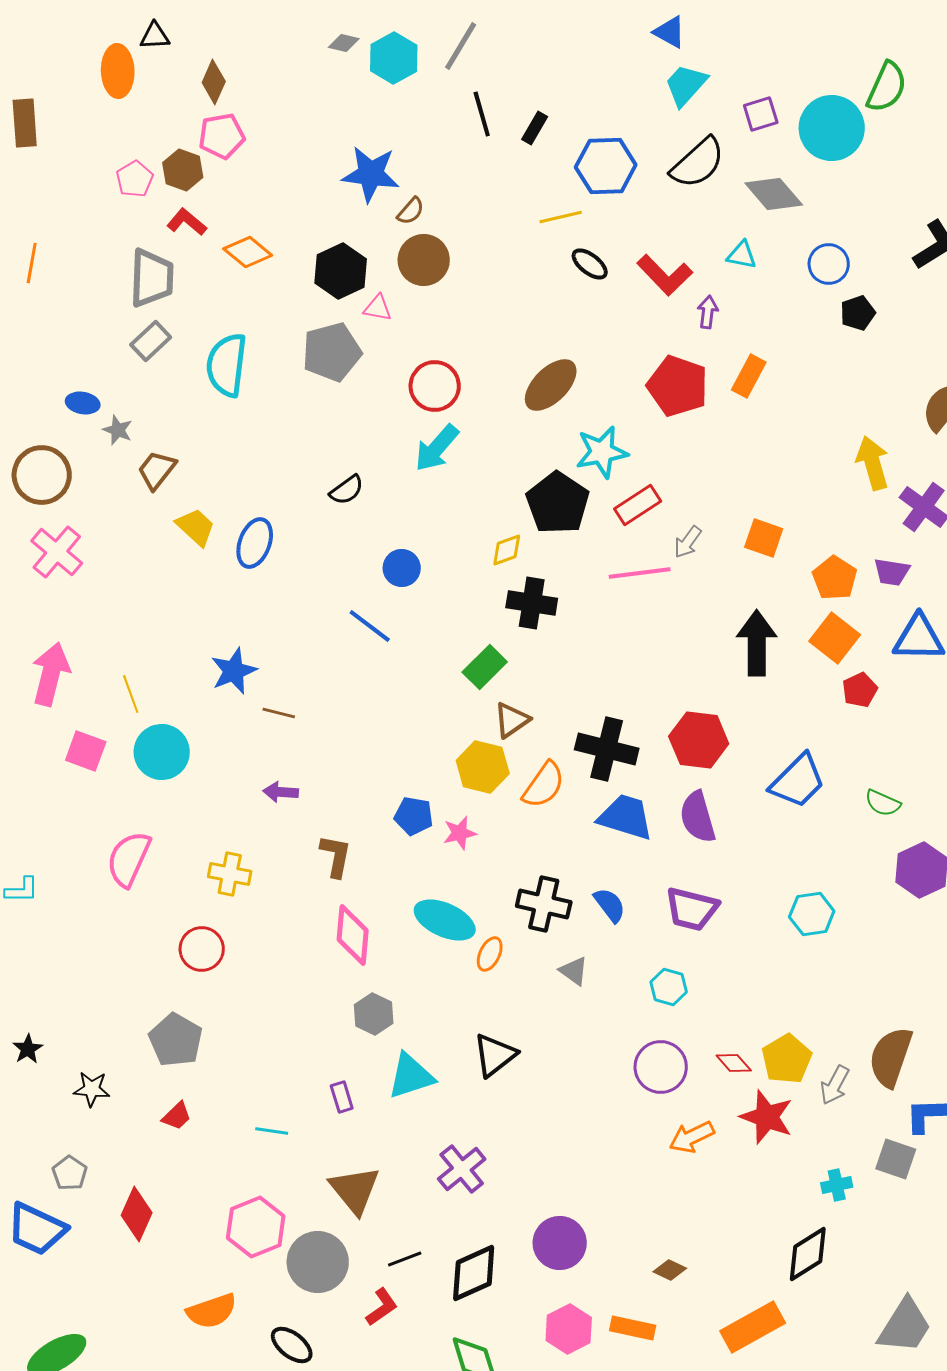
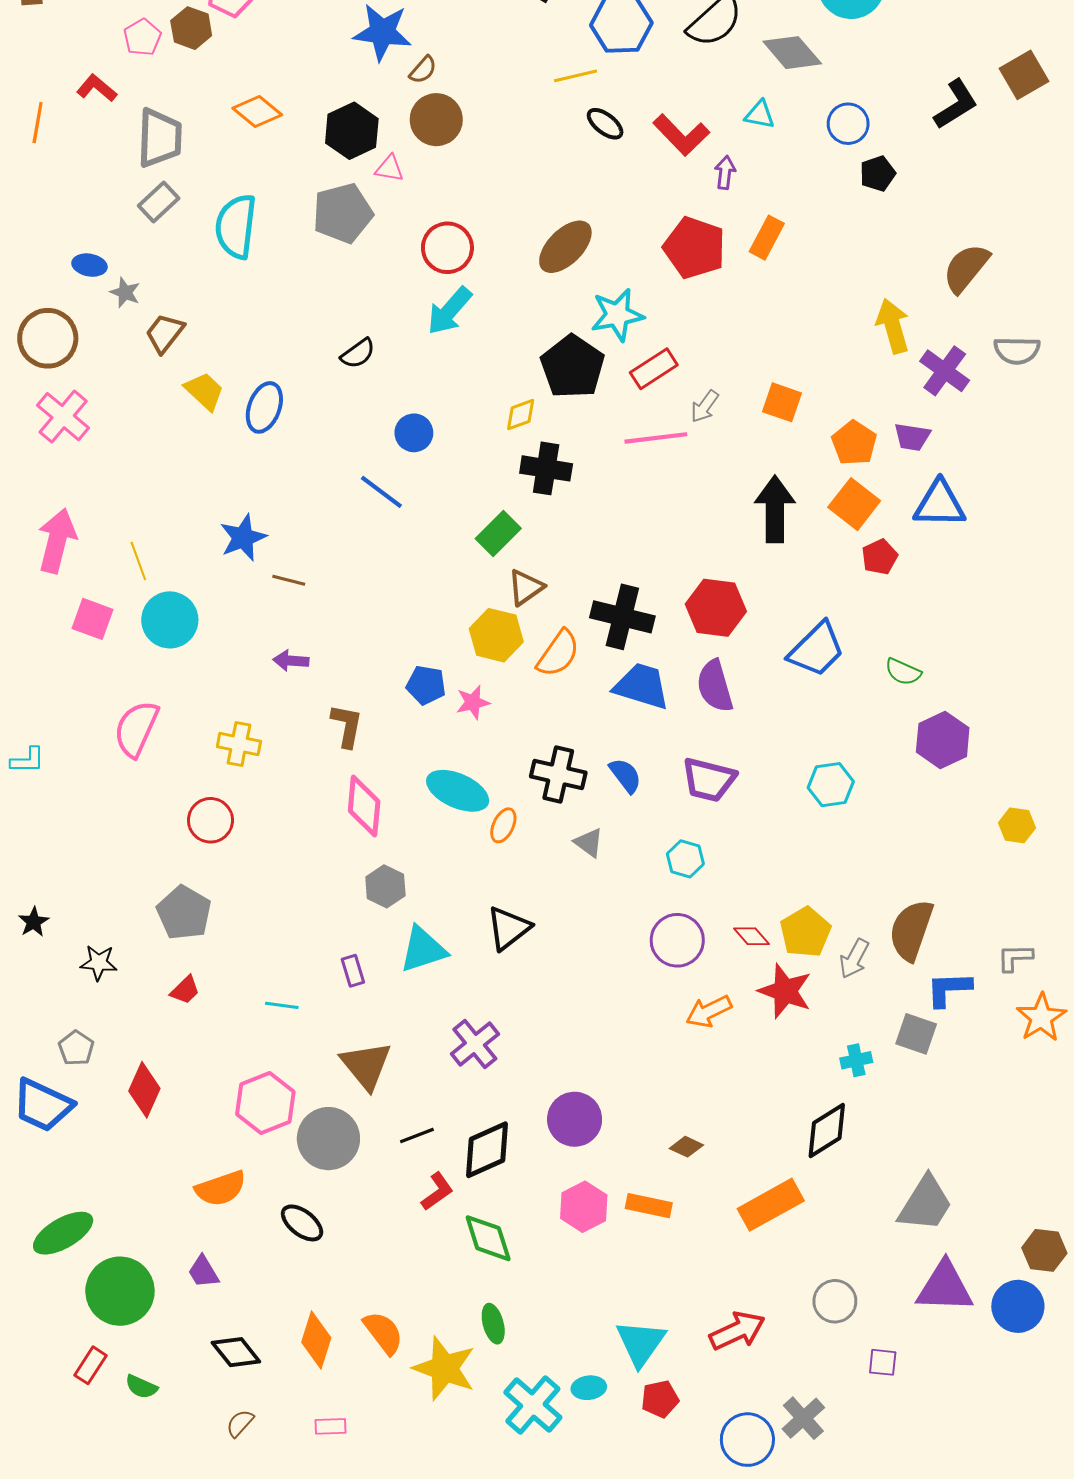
red L-shape: (187, 222) -> (97, 88), moved
red L-shape: (382, 1307) -> (437, 1191), moved

